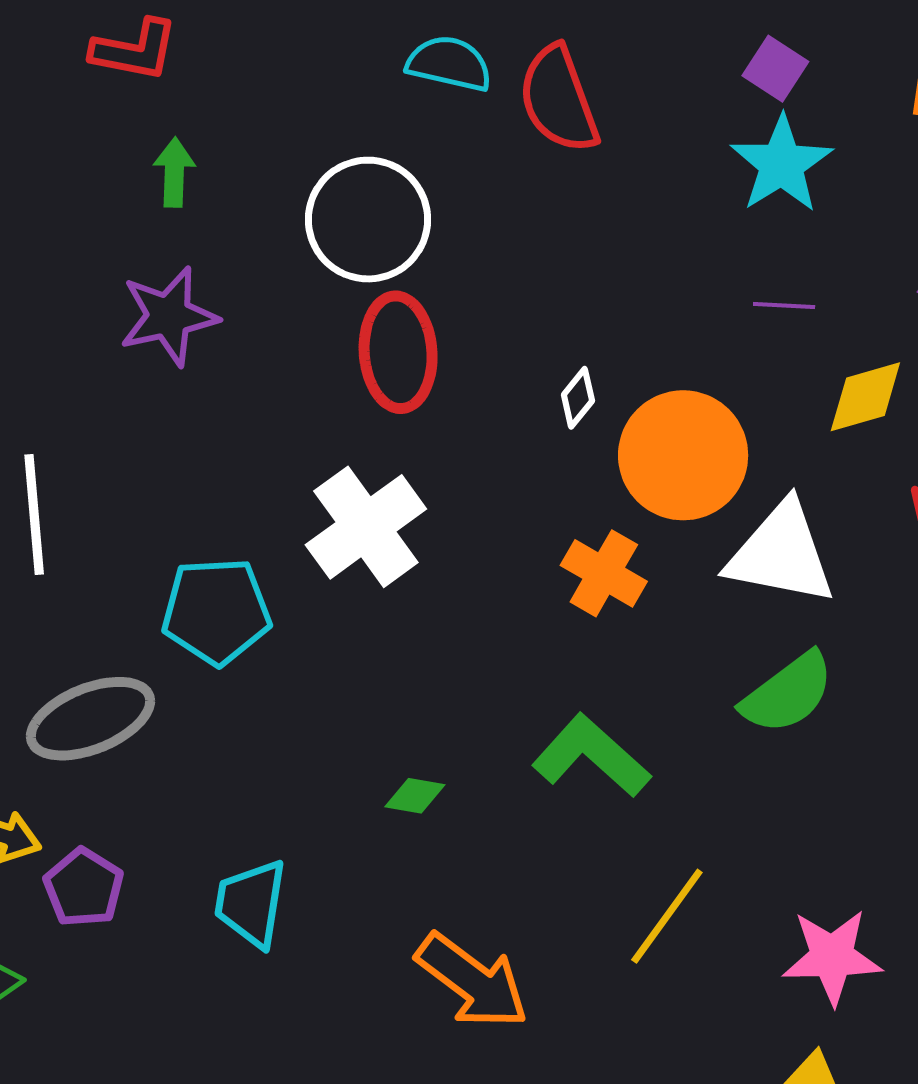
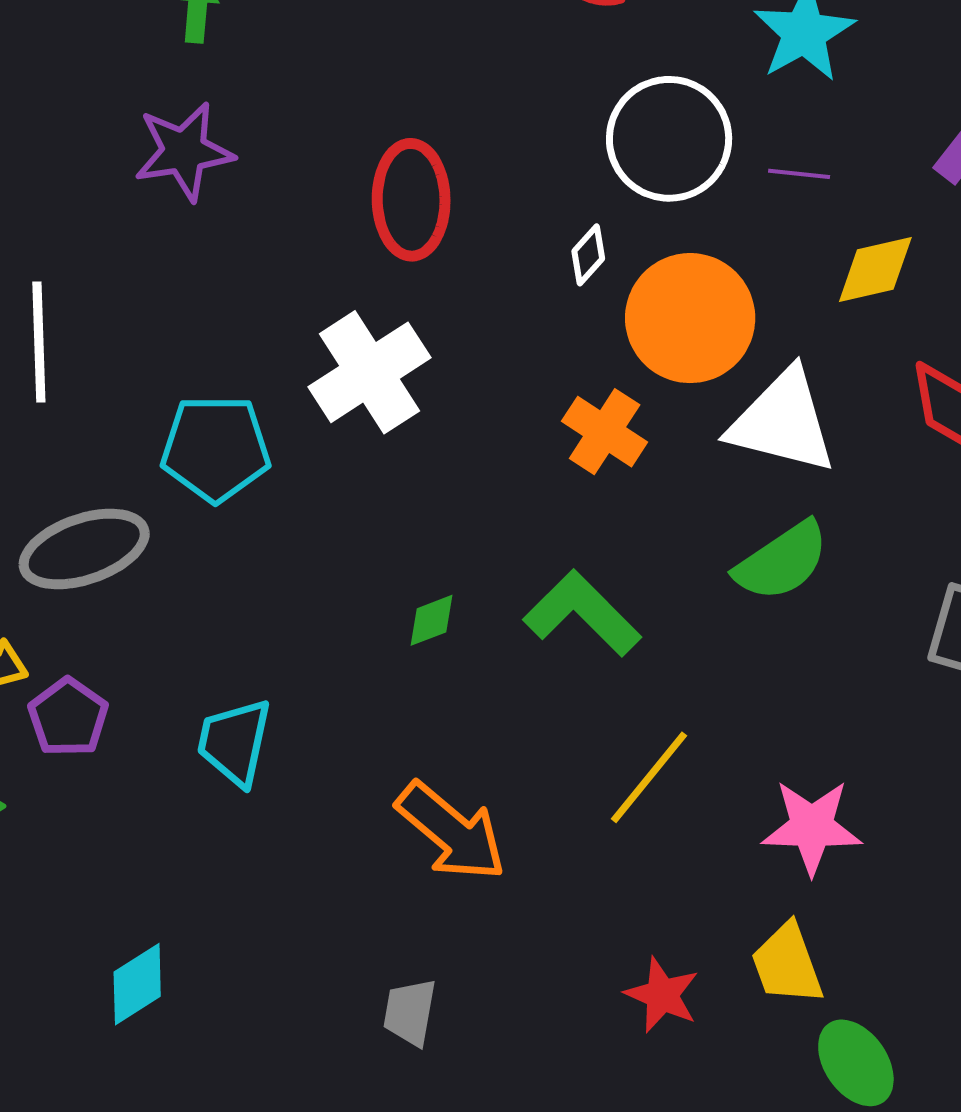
white circle: (368, 220) -> (669, 139), moved
green diamond: (415, 796) -> (432, 620), moved, turned -34

